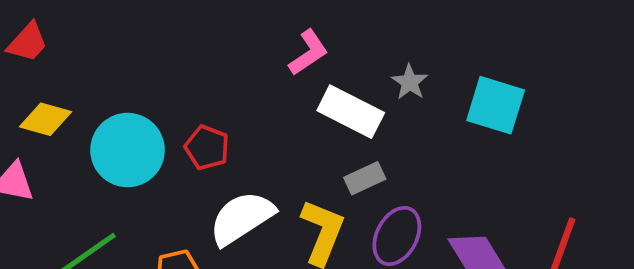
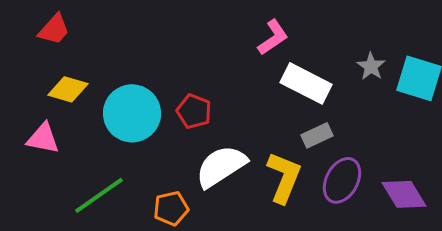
gray star: (410, 82) -> (371, 66), moved

